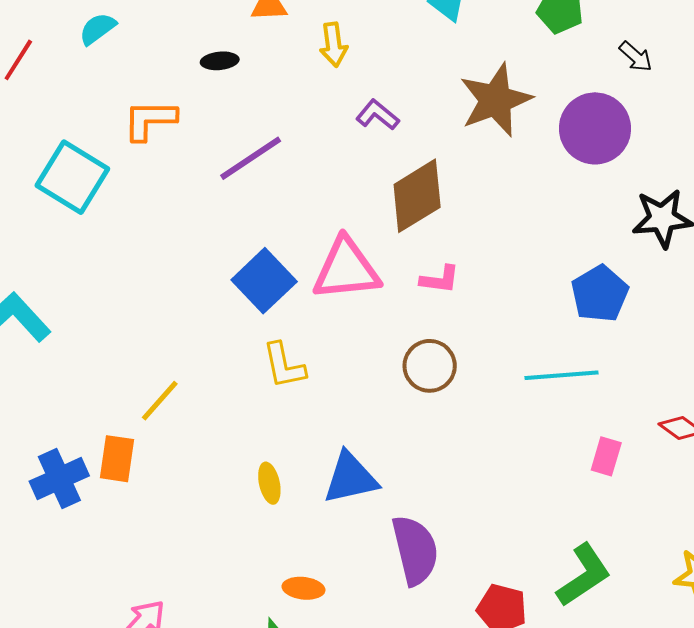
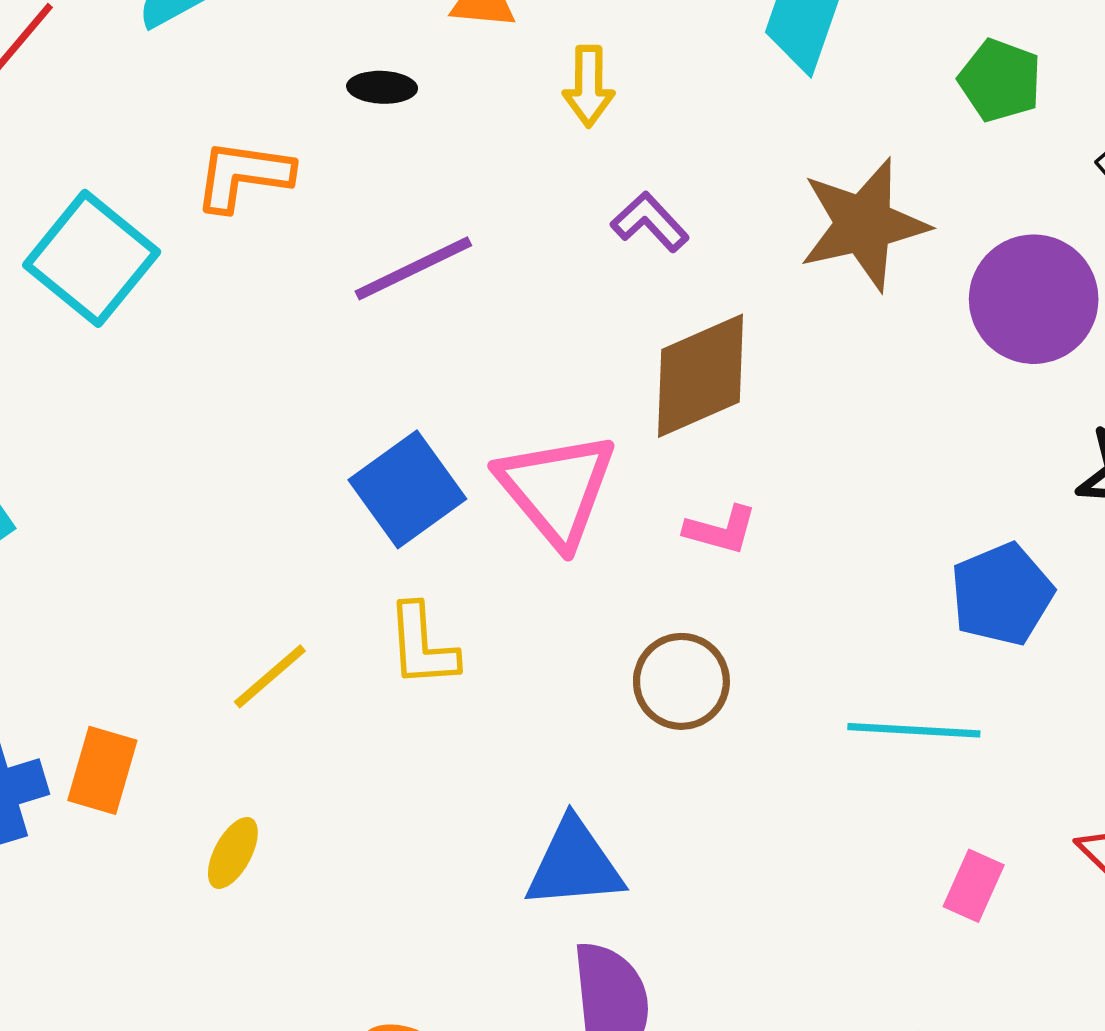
pink triangle: (346, 269) -> (557, 489), turned 48
yellow line: (160, 401) -> (270, 676), moved
blue triangle: (351, 478) -> (574, 864), moved
yellow ellipse: (269, 483) -> (233, 853), moved, turned 33

